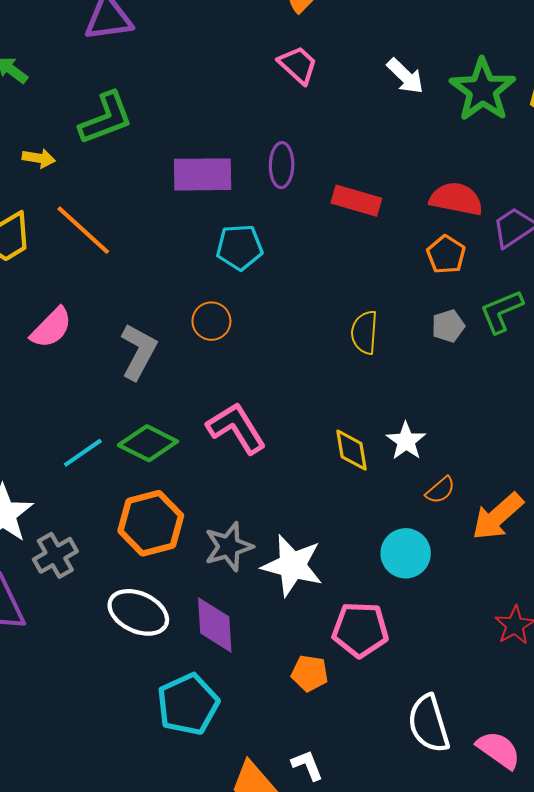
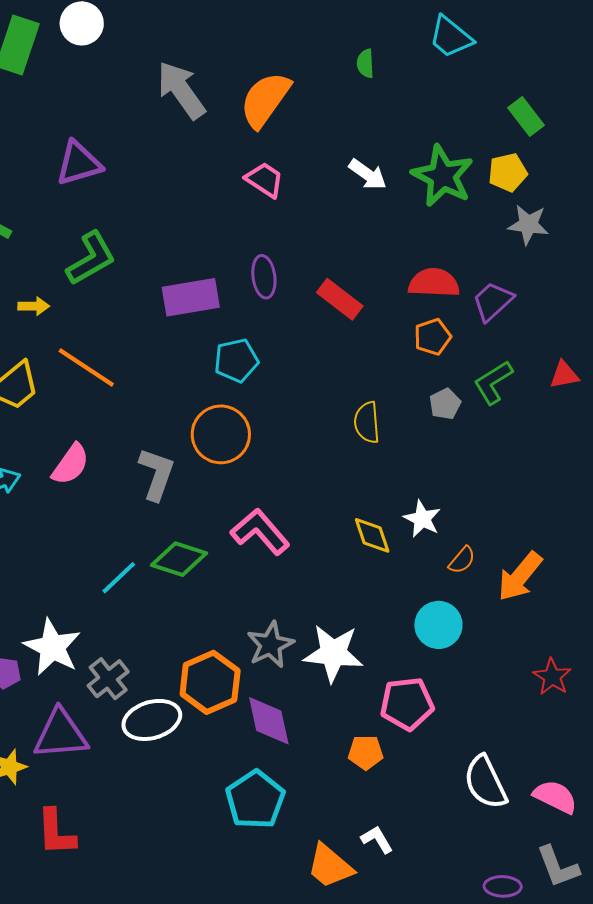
red rectangle: (356, 201) -> (340, 299), turned 30
orange pentagon: (446, 255) -> (433, 337), turned 30
orange circle: (211, 321) -> (221, 434), size x1.6
orange hexagon: (151, 523) -> (210, 682), moved
white ellipse: (138, 612) -> (152, 720), moved, turned -32

